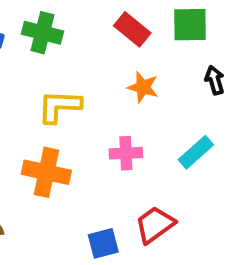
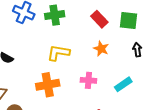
green cross: (42, 33) -> (55, 15), turned -30
orange cross: (46, 172) -> (48, 85), turned -30

